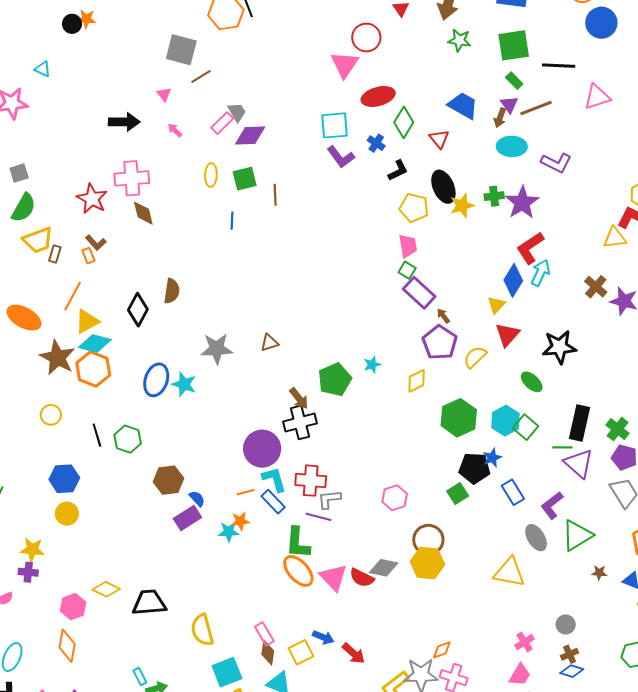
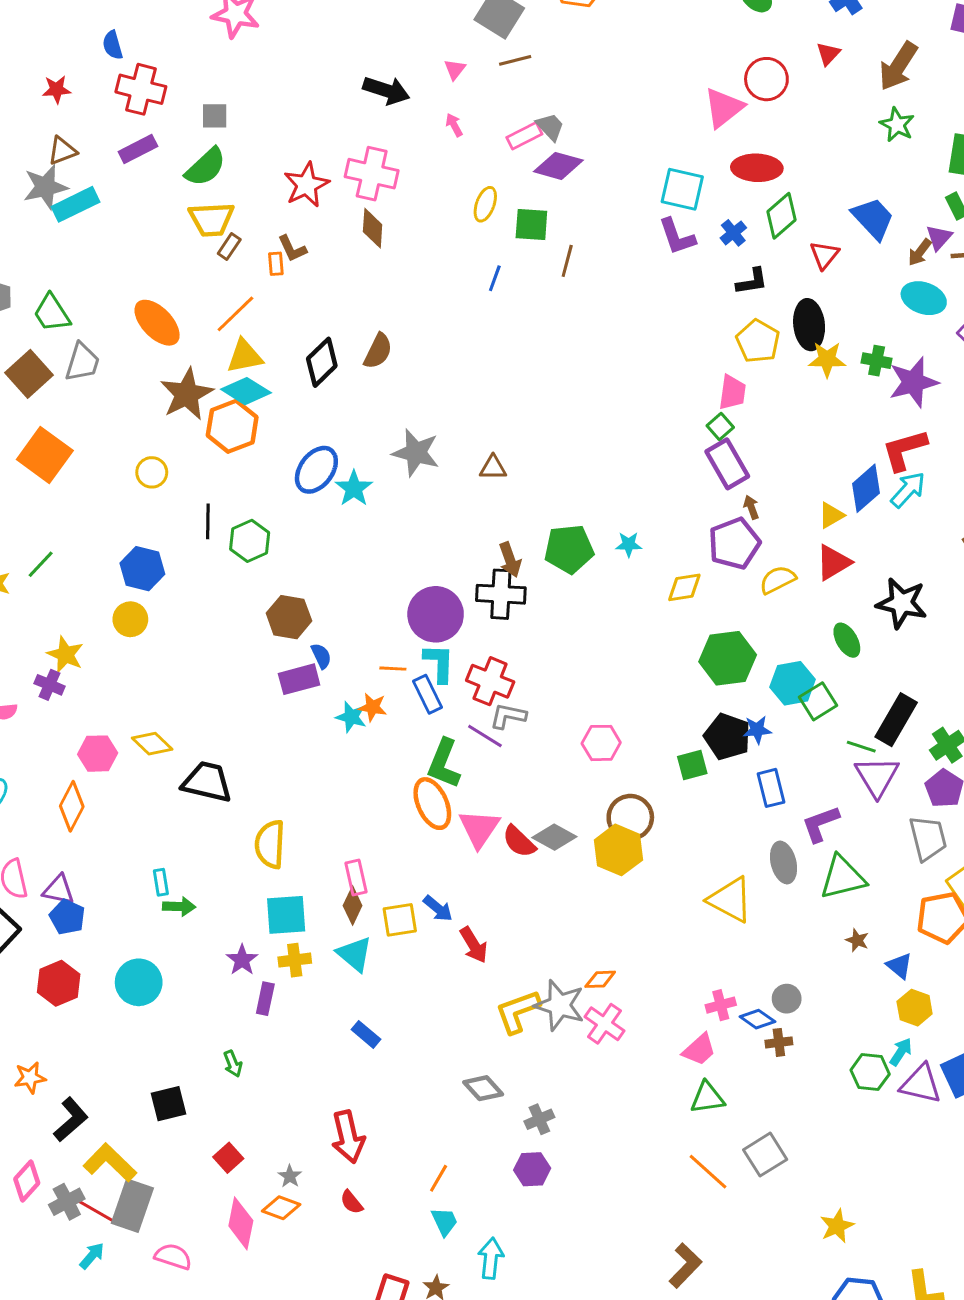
gray trapezoid: (237, 112) -> (550, 127), turned -30
blue diamond: (572, 671) -> (757, 1019), moved

